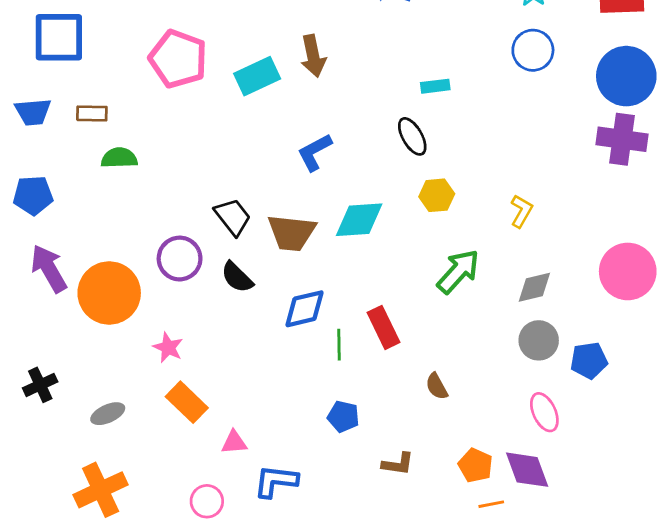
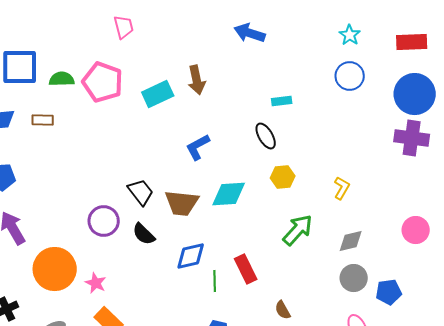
green semicircle: (119, 158) -> (62, 79), moved
pink circle: (628, 271) -> (416, 230), size x0.7
orange circle: (109, 293) -> (55, 269), moved

